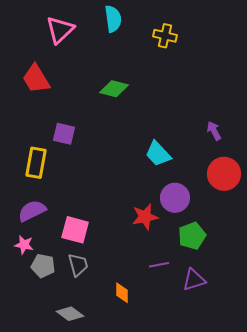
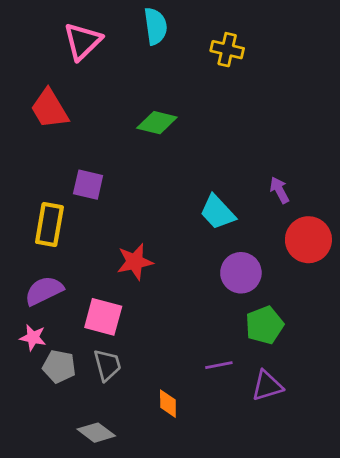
purple arrow: (214, 131) -> (280, 190), moved
red star: (145, 217) -> (135, 262), moved

